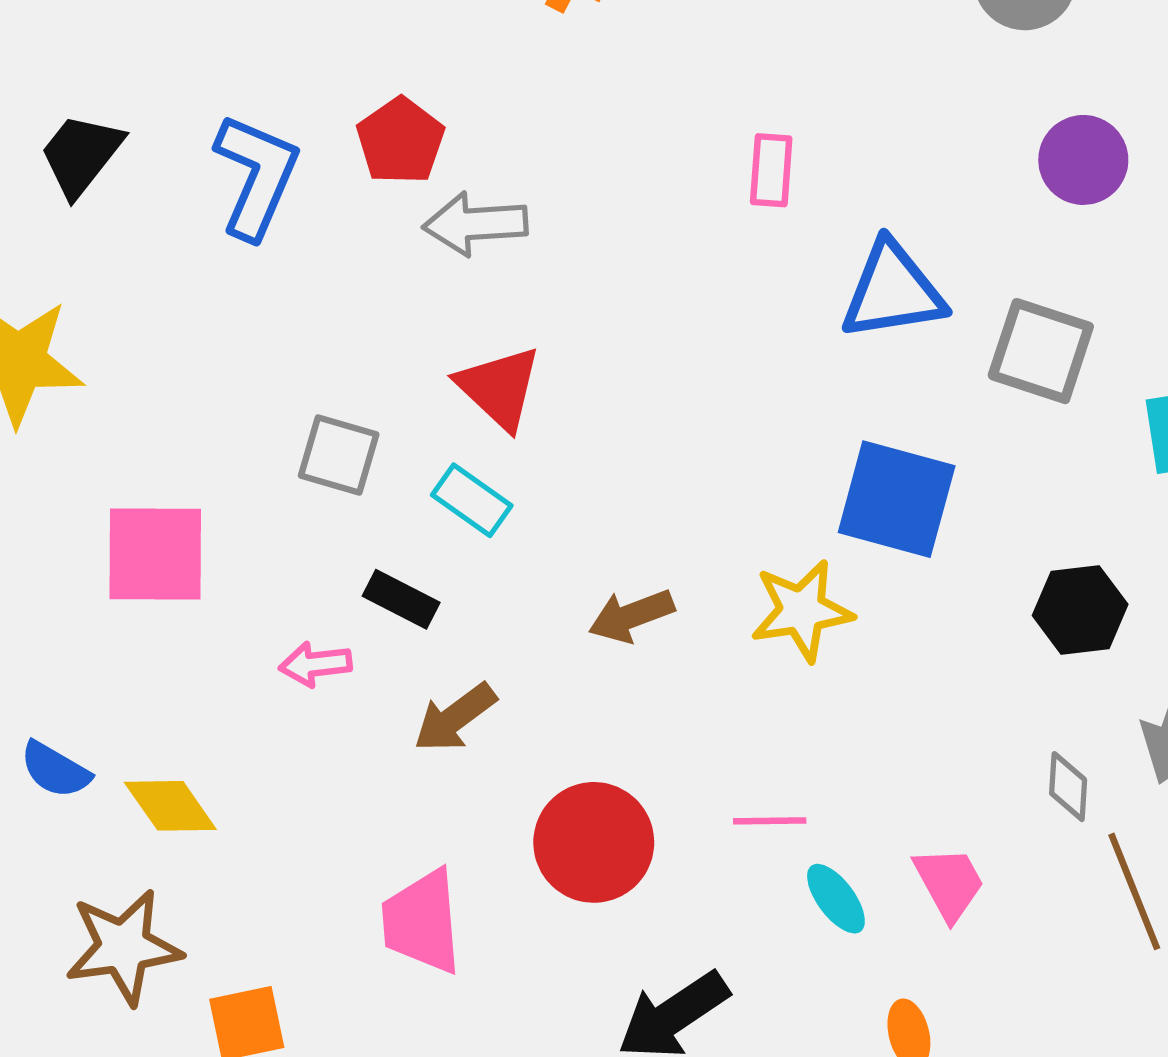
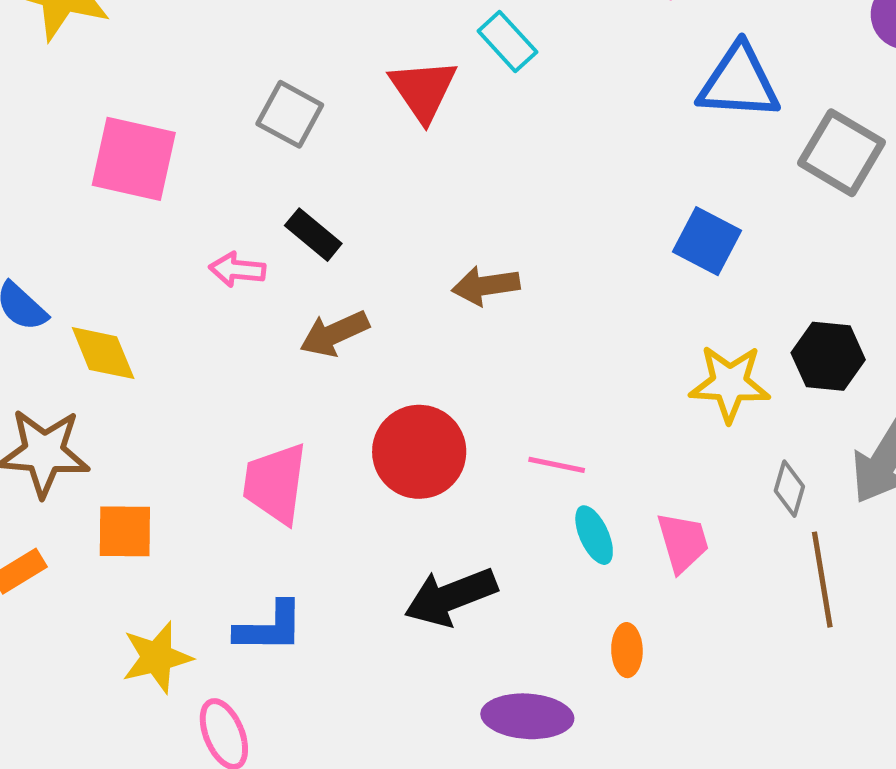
blue square: (897, 499) -> (707, 241), size x0.7
cyan rectangle: (472, 500) -> (507, 42), moved
yellow star: (802, 611) -> (730, 383), moved

